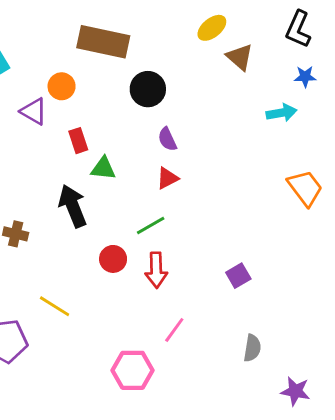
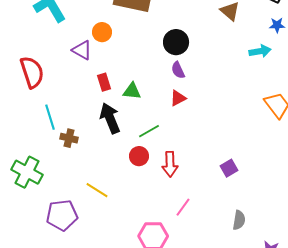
black circle: (148, 89) -> (176, 42), moved
red rectangle: (78, 141) -> (104, 82), moved
green line: (151, 226) -> (149, 131), moved

